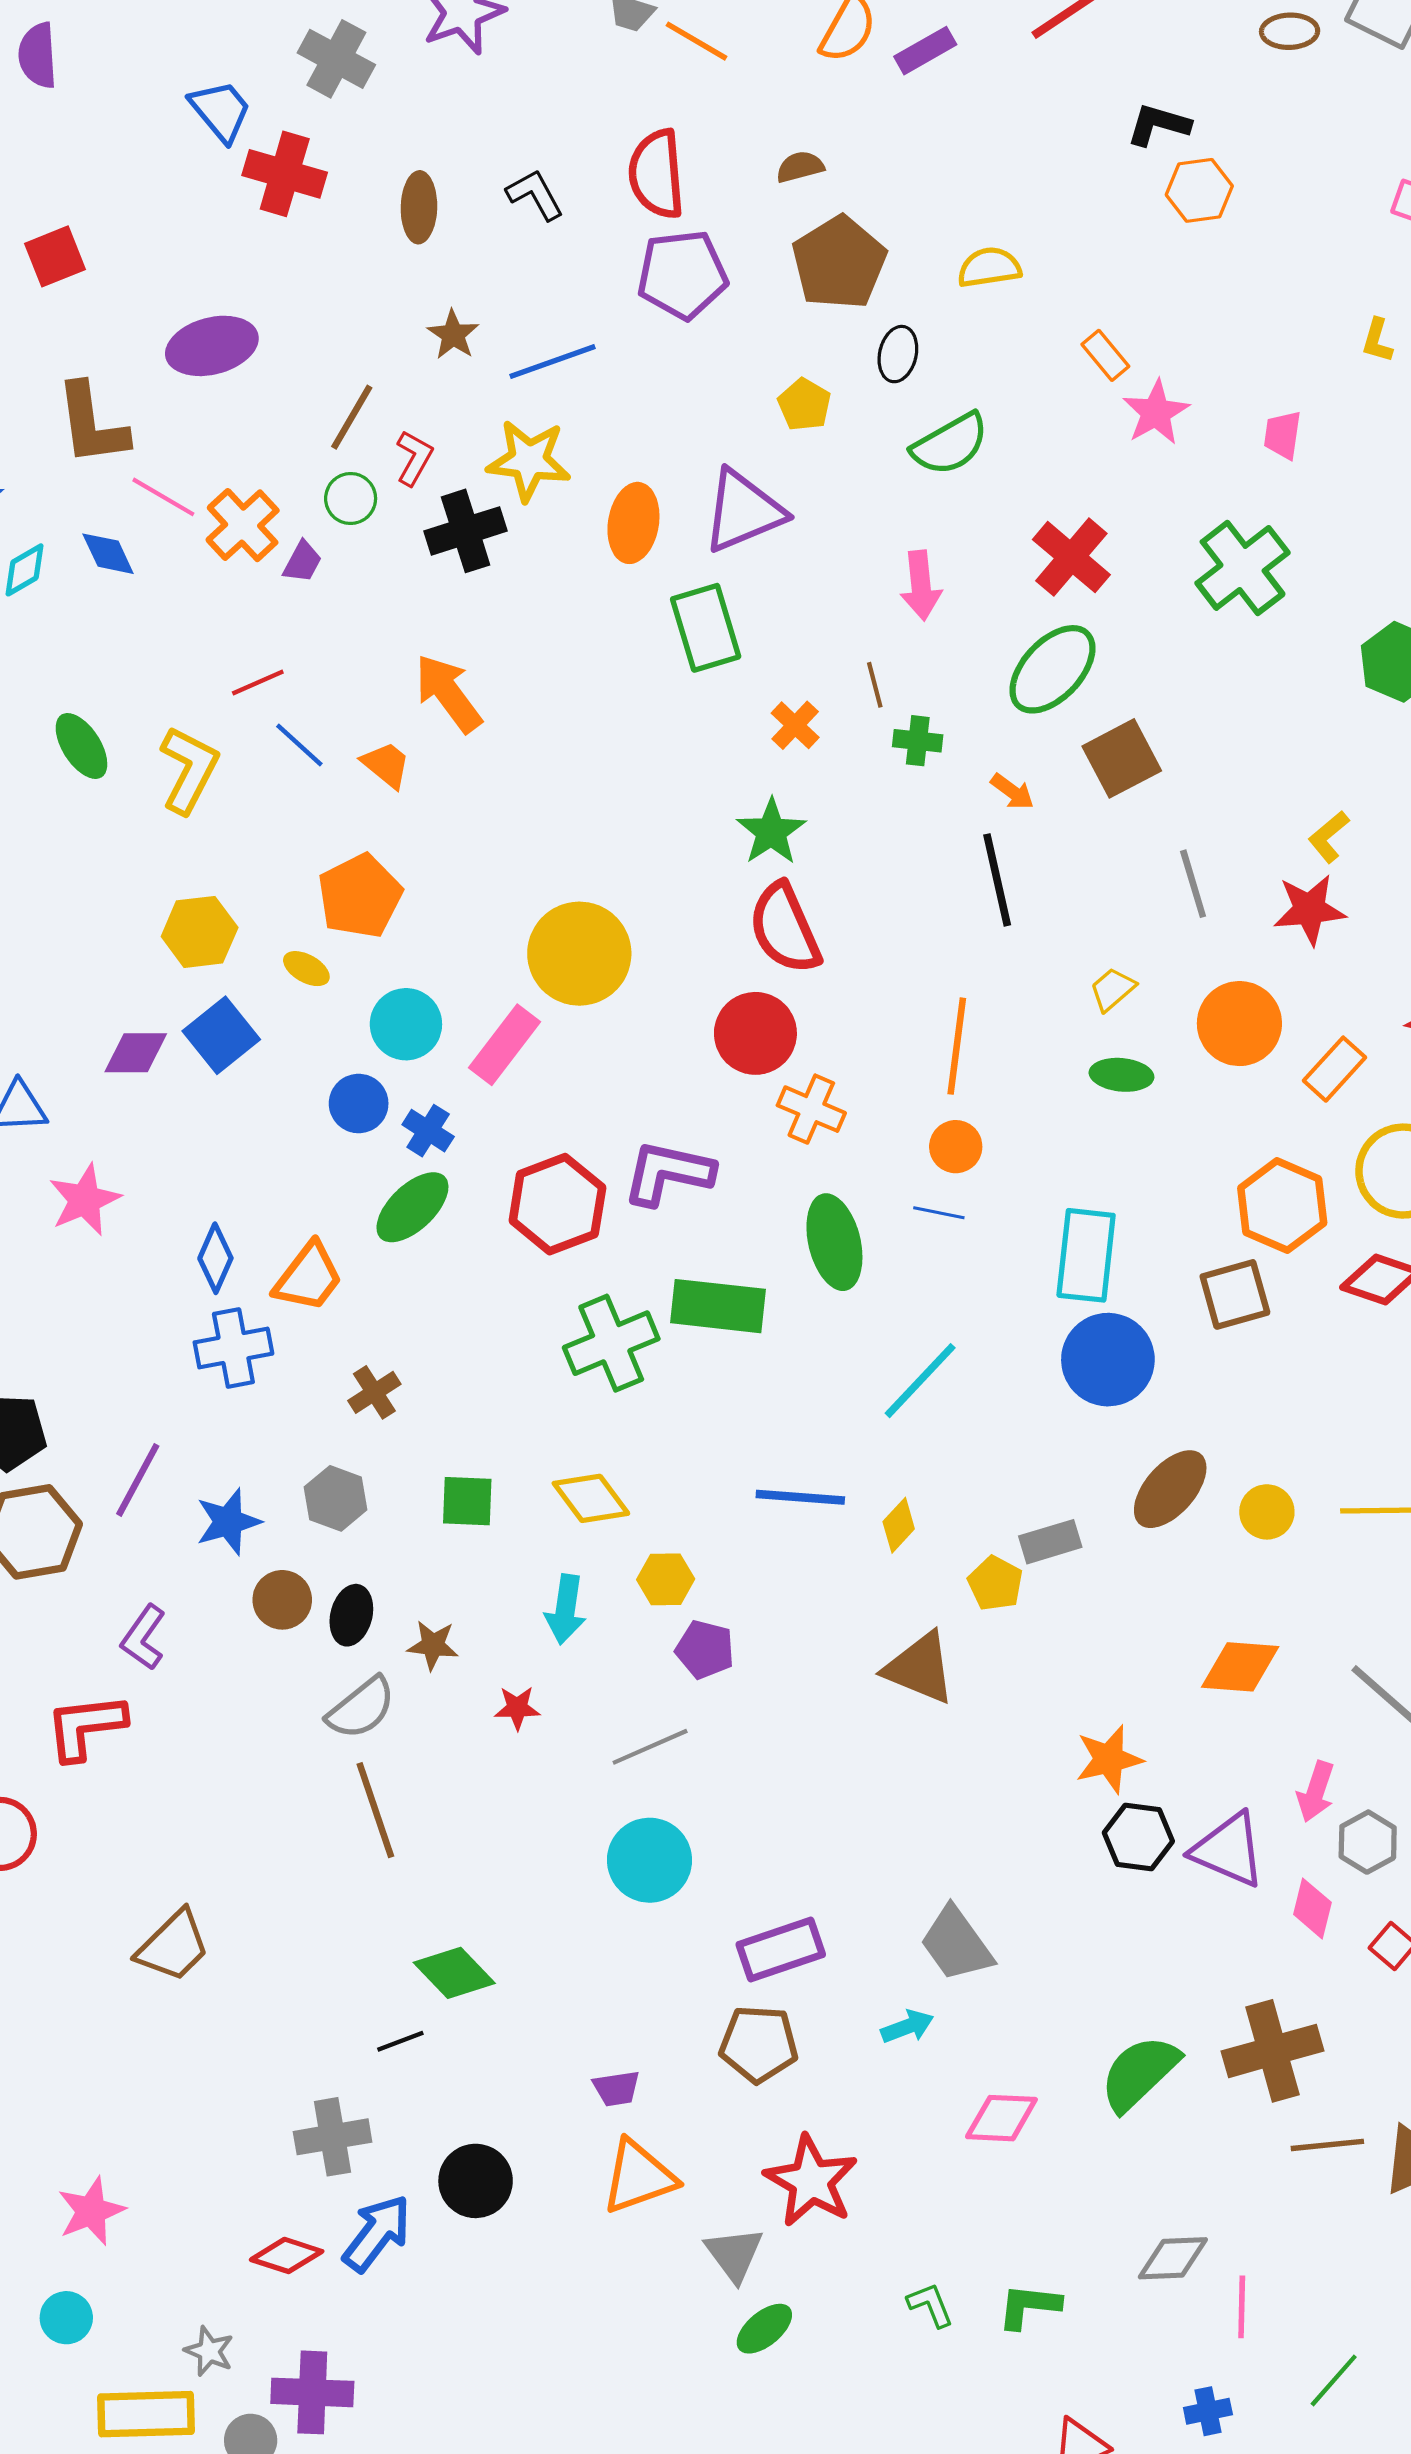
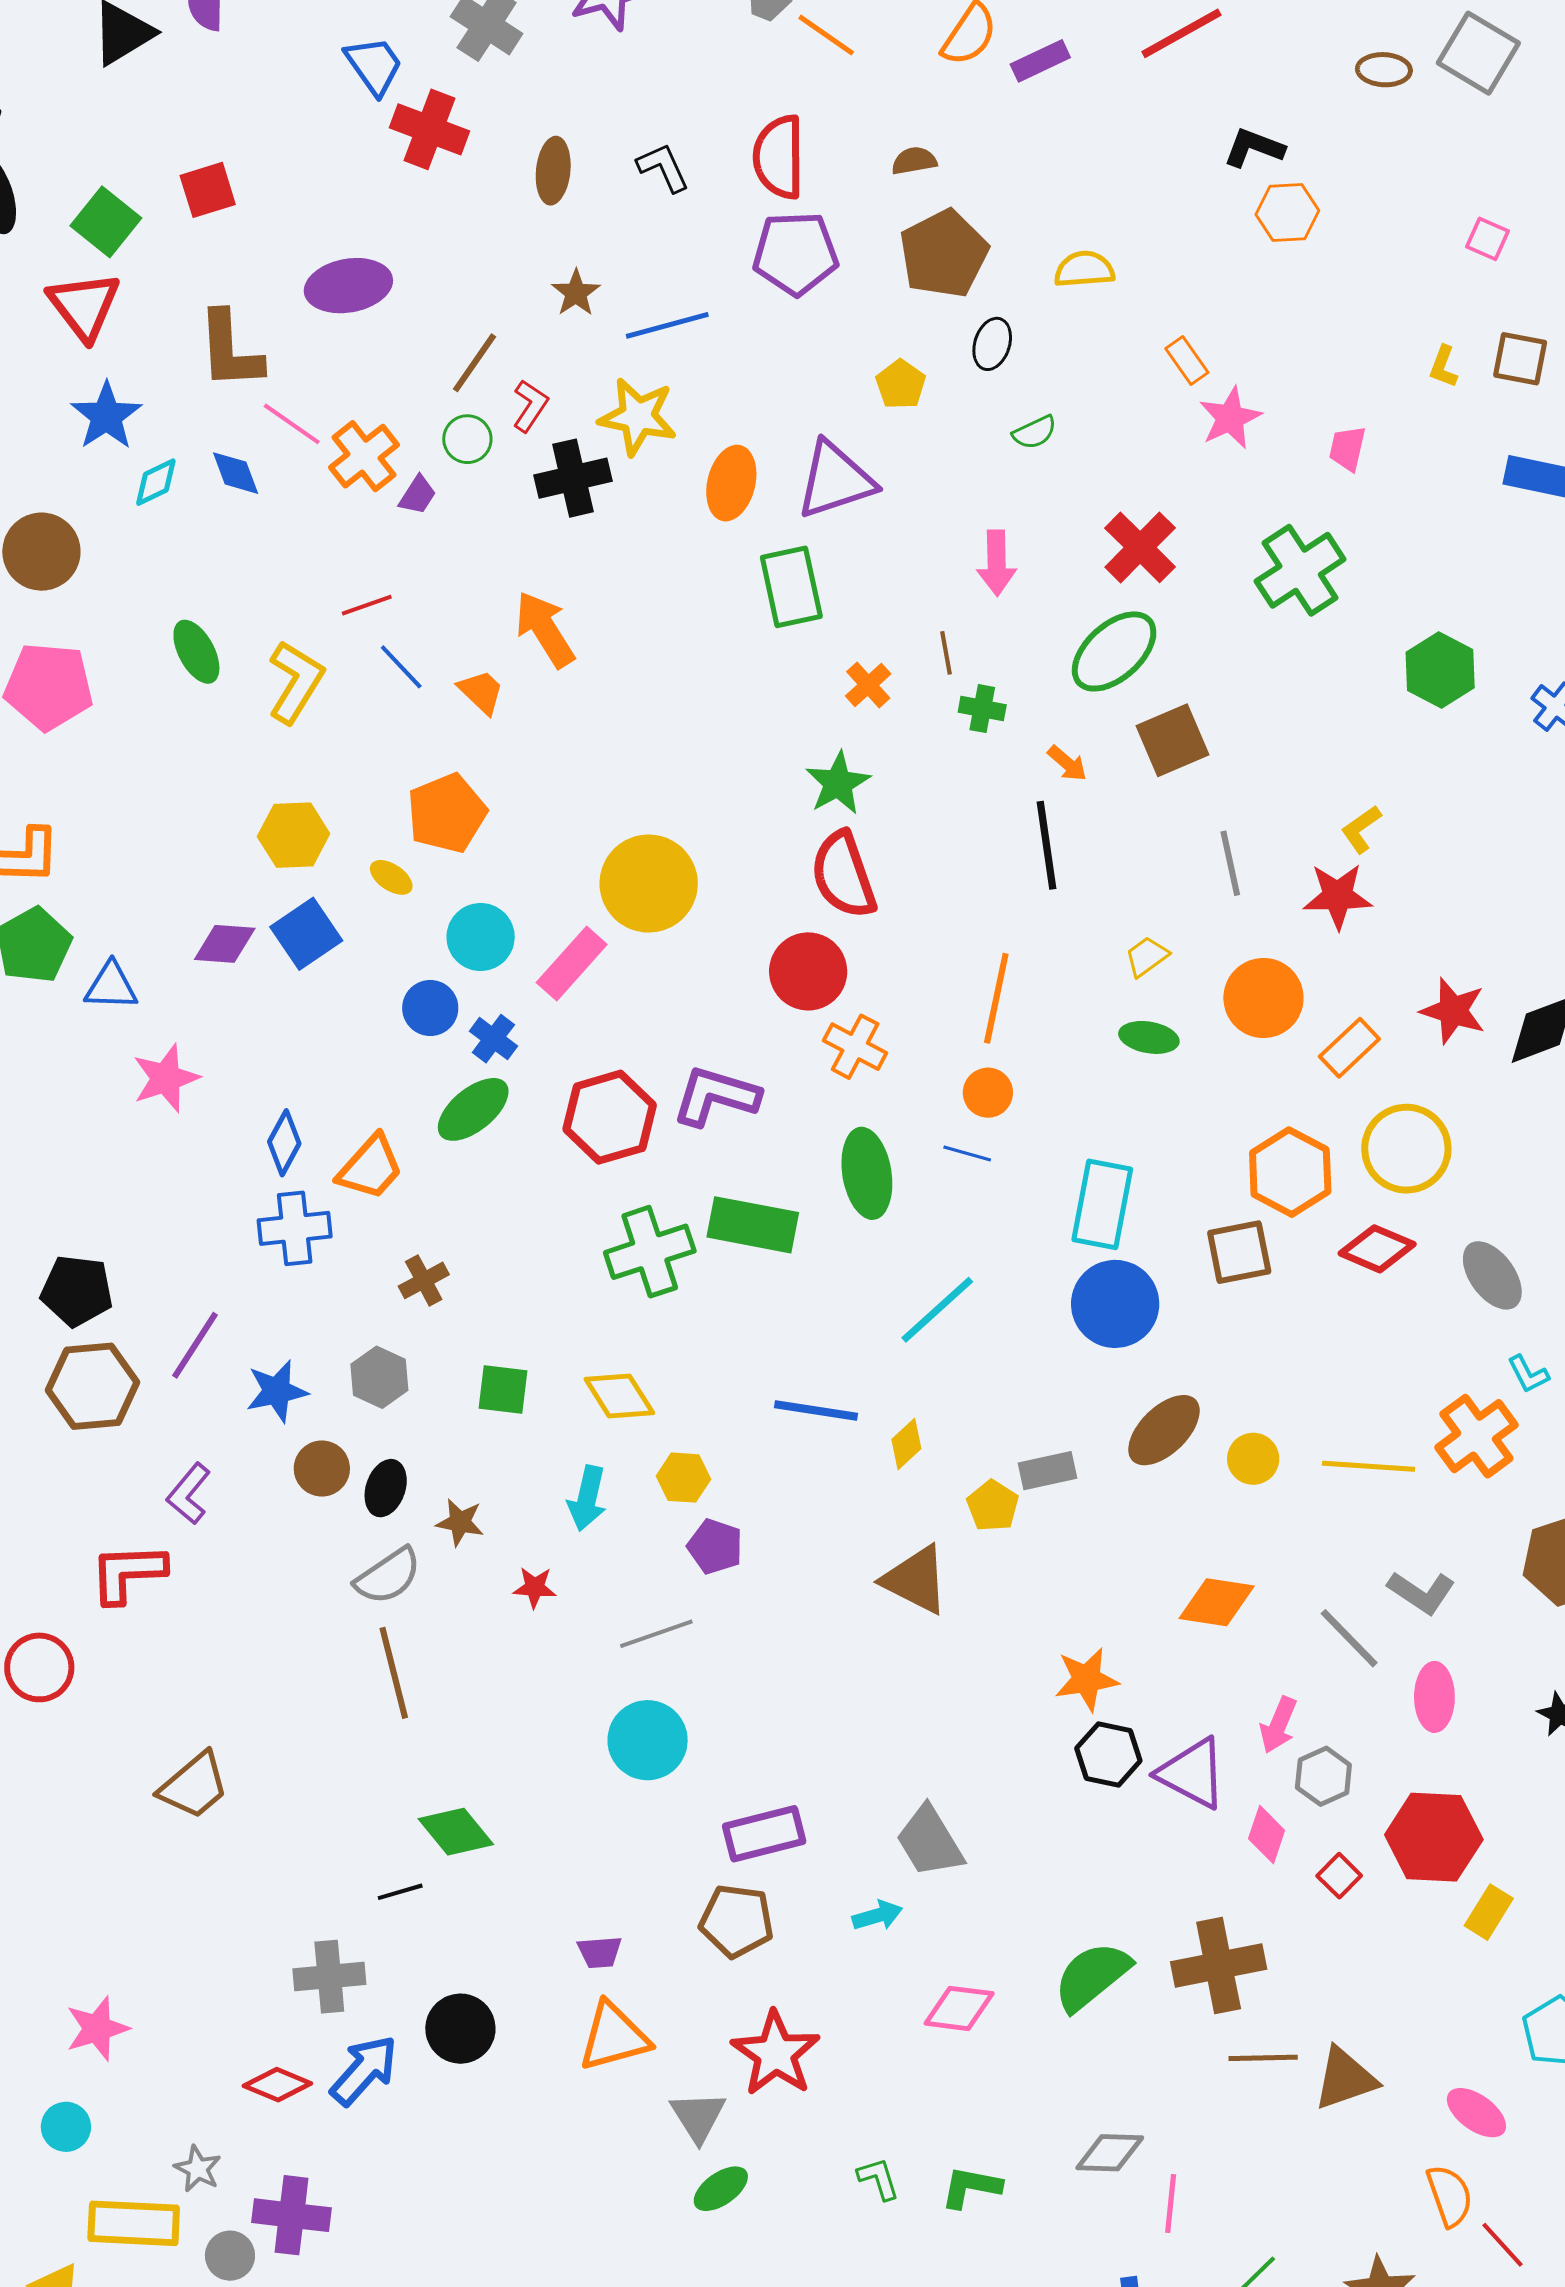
green semicircle: (950, 444) -> (1035, 432), size x0.6

